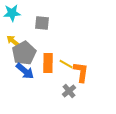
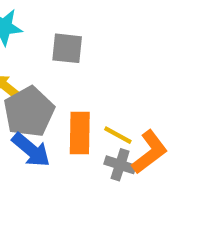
orange L-shape: (81, 72) -> (150, 152), turned 45
gray cross: (69, 91) -> (120, 165), moved, turned -32

